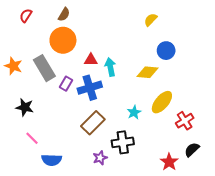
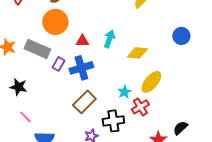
blue circle: (166, 51) -> (181, 36), moved
cyan arrow: (110, 67) -> (109, 39), moved, turned 30
gray rectangle: (44, 68) -> (37, 49), turned -35
red cross: (185, 121) -> (140, 107), moved

